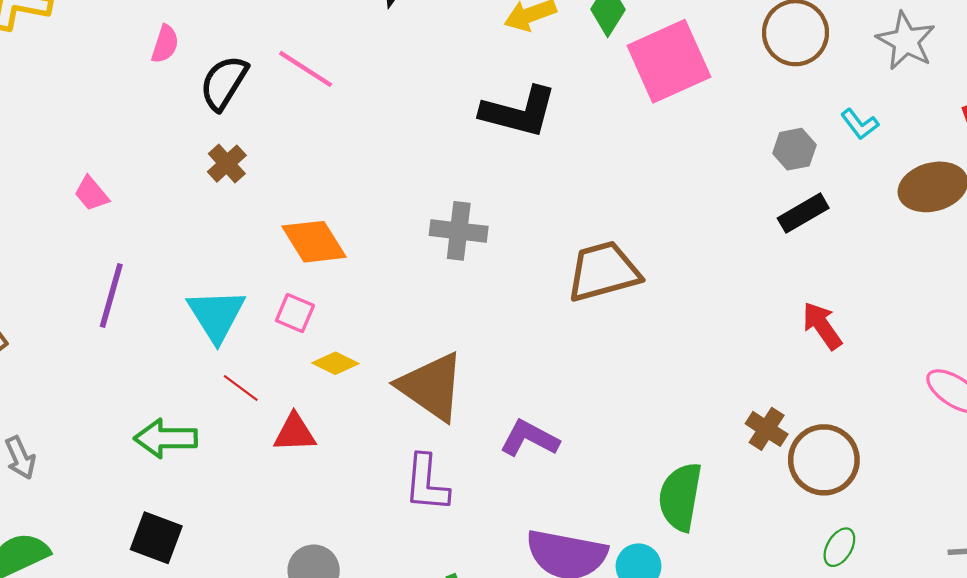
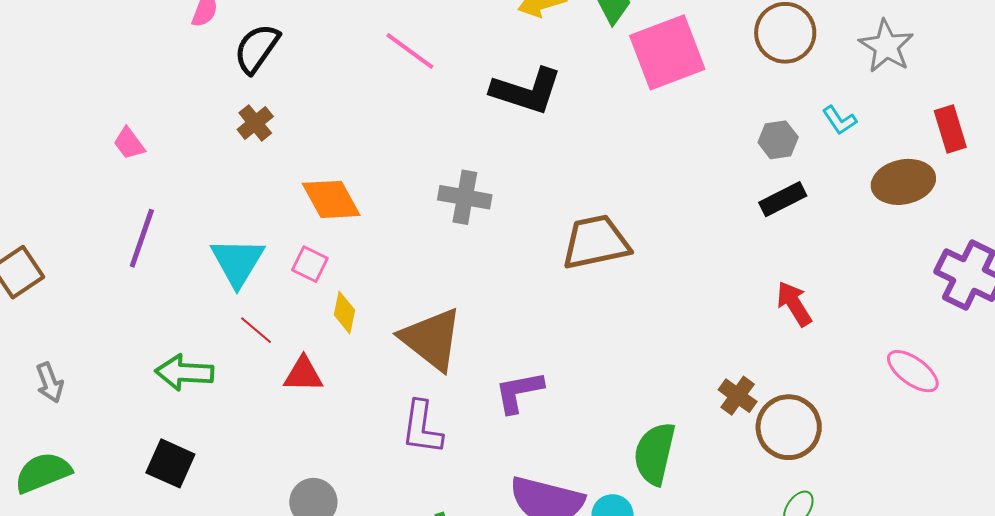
pink line: (306, 69) -> (410, 51), moved
yellow diamond: (335, 363) -> (344, 312), turned 72
purple L-shape: (529, 438) -> (519, 392), turned -42

